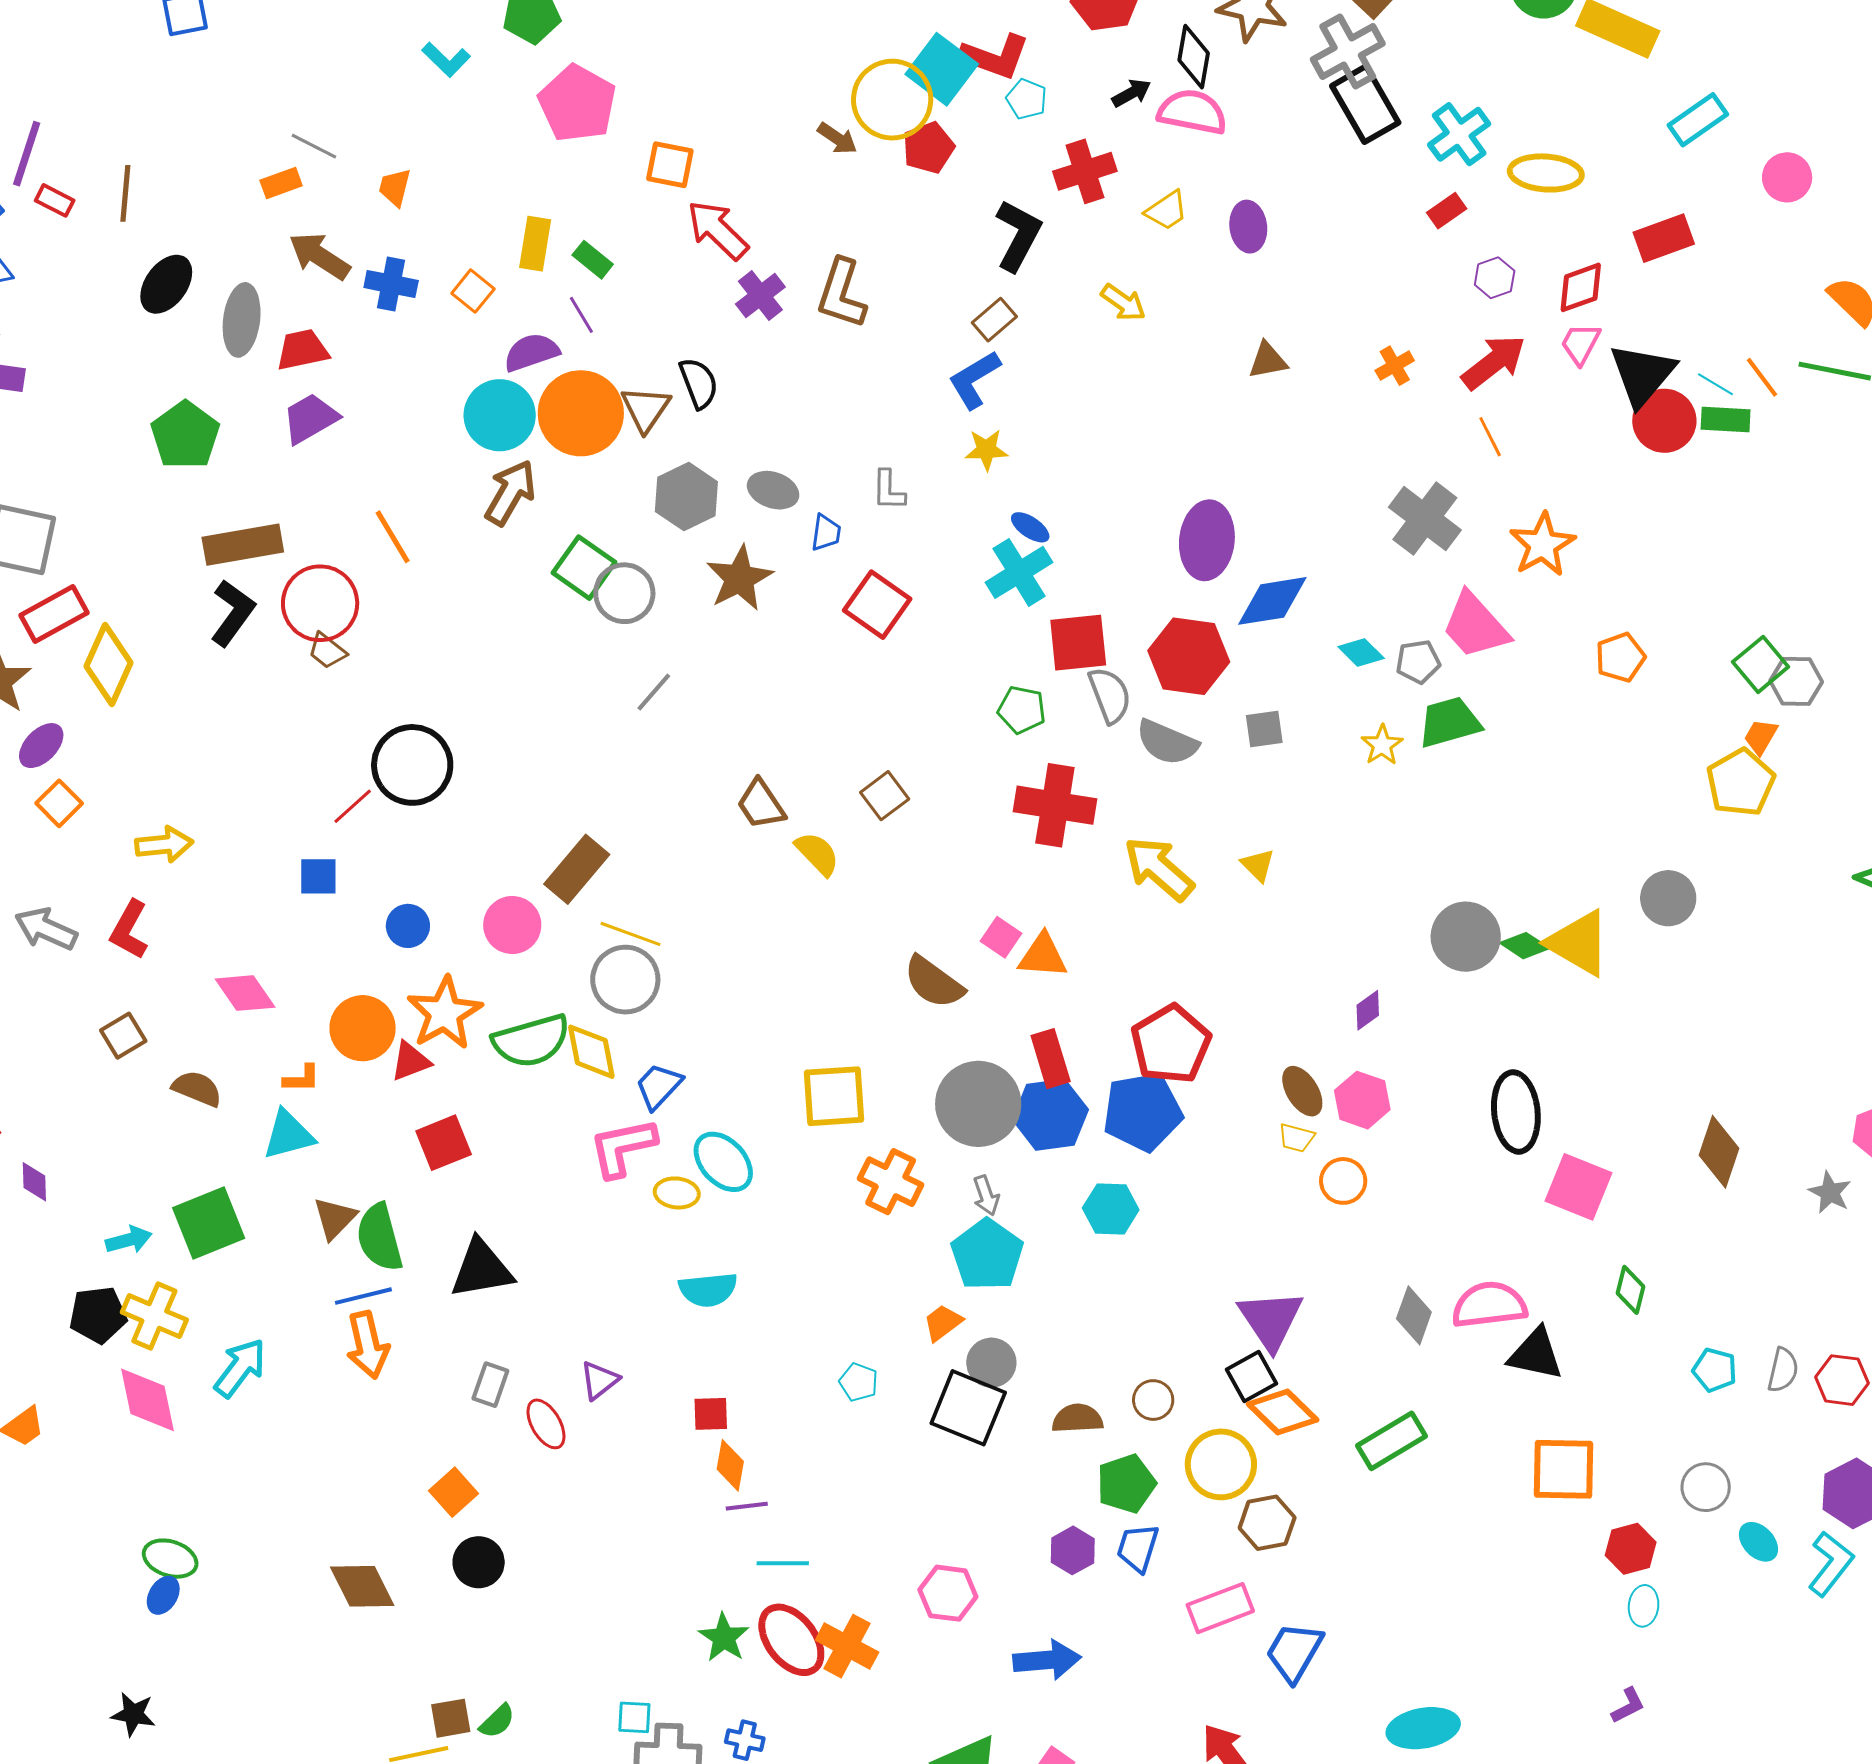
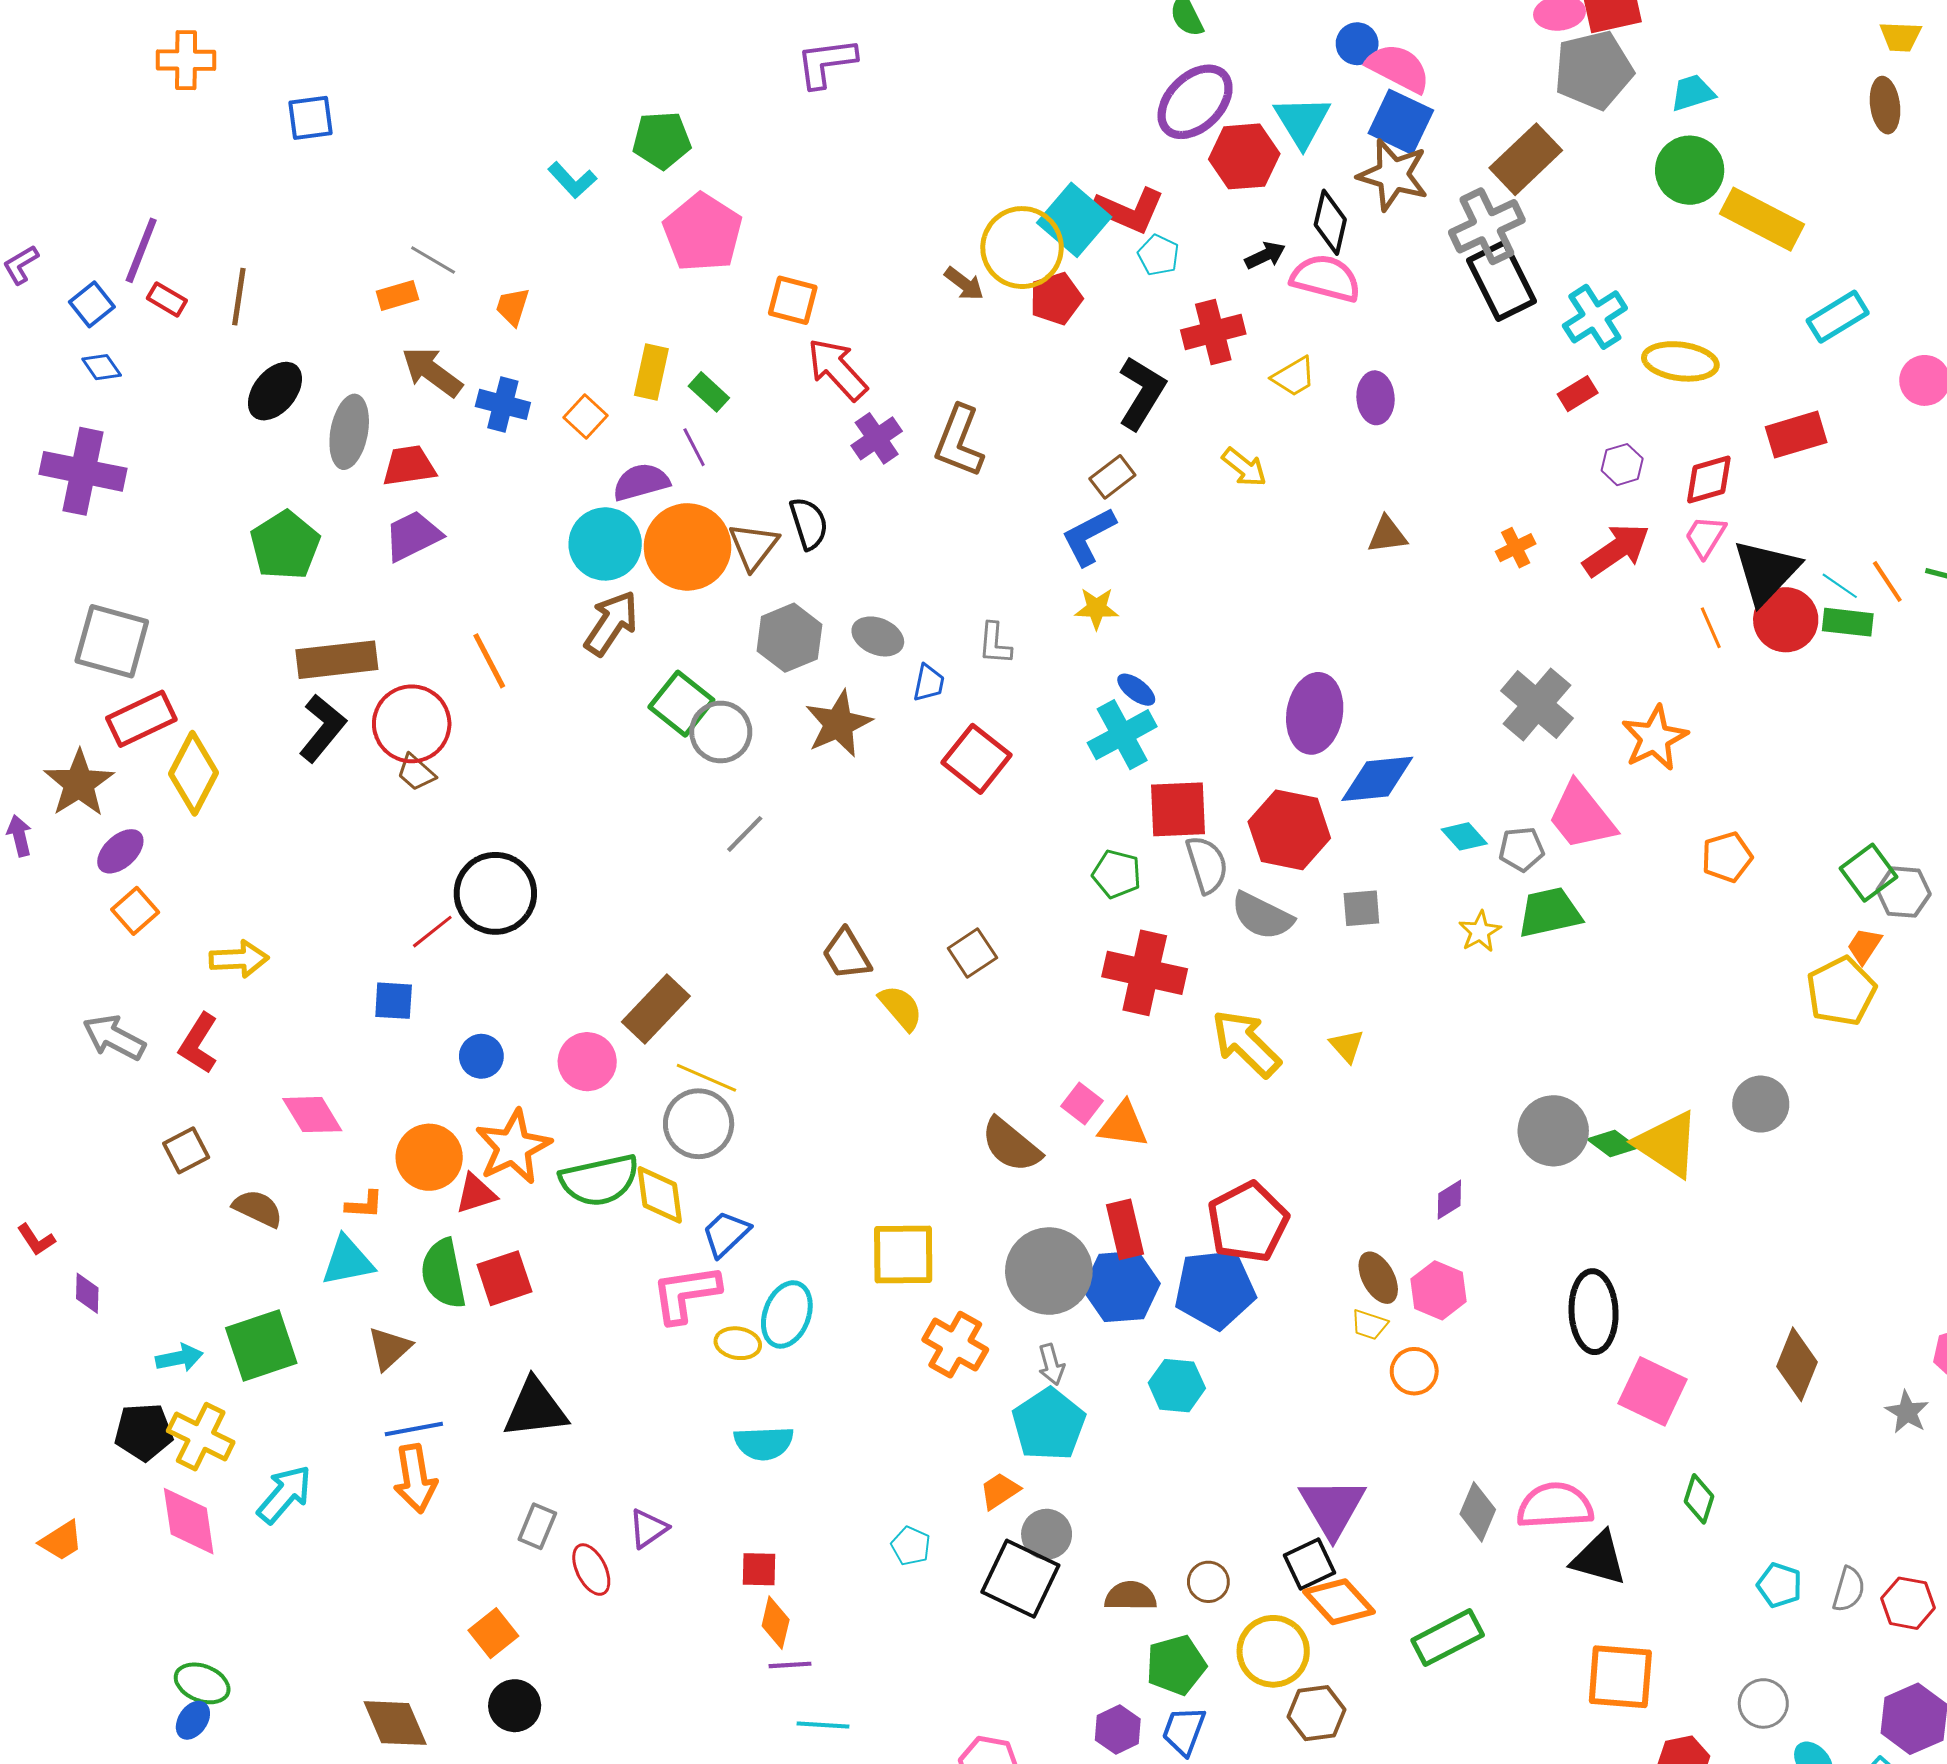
orange line: (1490, 437) -> (1711, 628), moved
cyan ellipse: (723, 1162) -> (787, 1314), turned 60
green semicircle: (379, 1237) -> (443, 1274), moved

